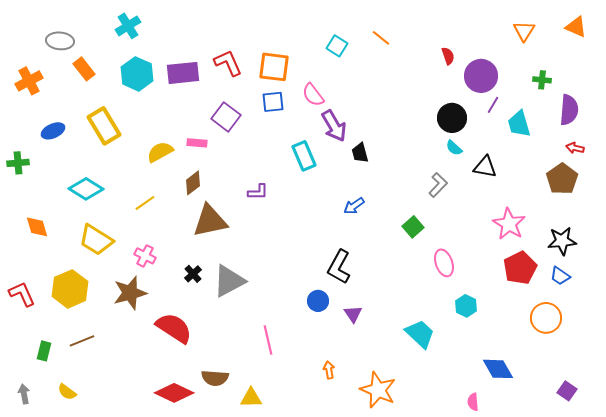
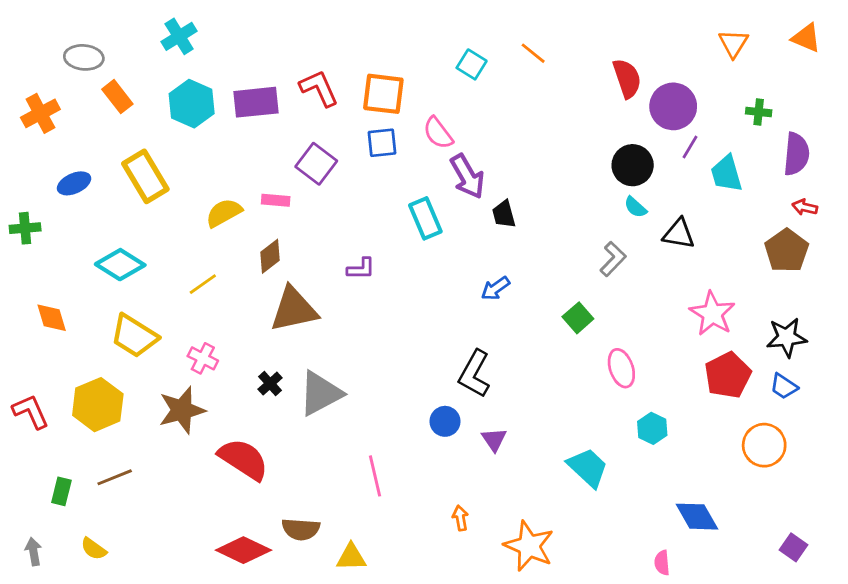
red semicircle: (448, 56) -> (627, 78), size x1.6

